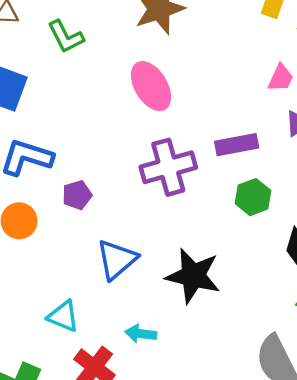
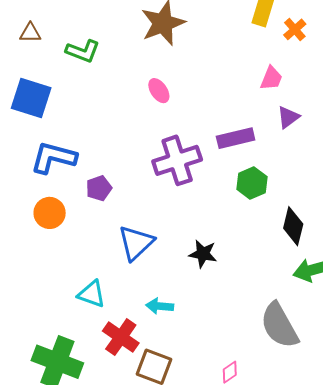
green L-shape: (66, 37) -> (83, 51), turned -40
pink ellipse: (151, 86) -> (159, 91), size x0.6
black star: (193, 276) -> (203, 254), size x0.6

